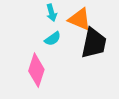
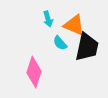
cyan semicircle: (53, 39) -> (60, 43), moved, turned 84

